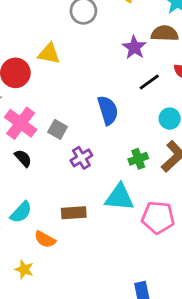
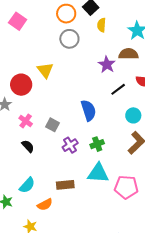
yellow triangle: (49, 54) -> (45, 70), turned 42
pink cross: (21, 123) -> (26, 121), size x0.6
green cross: (138, 159) -> (97, 144), moved
orange semicircle: (45, 239) -> (45, 205), turned -56

